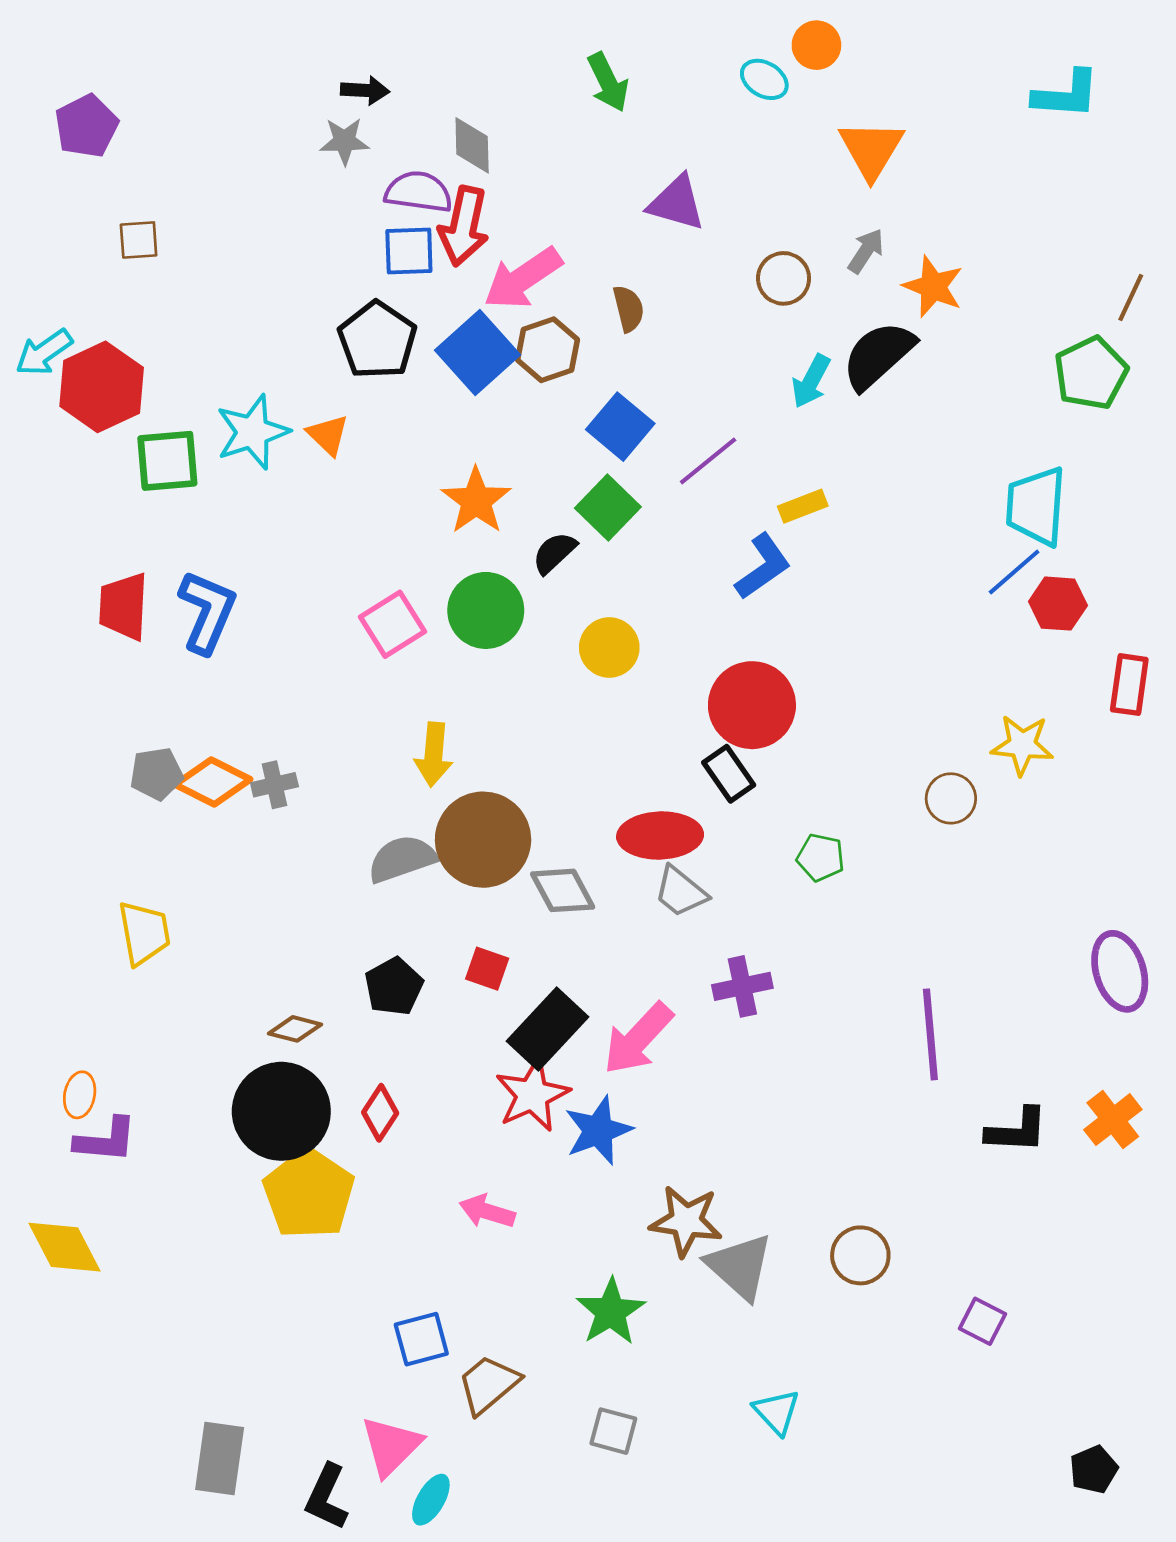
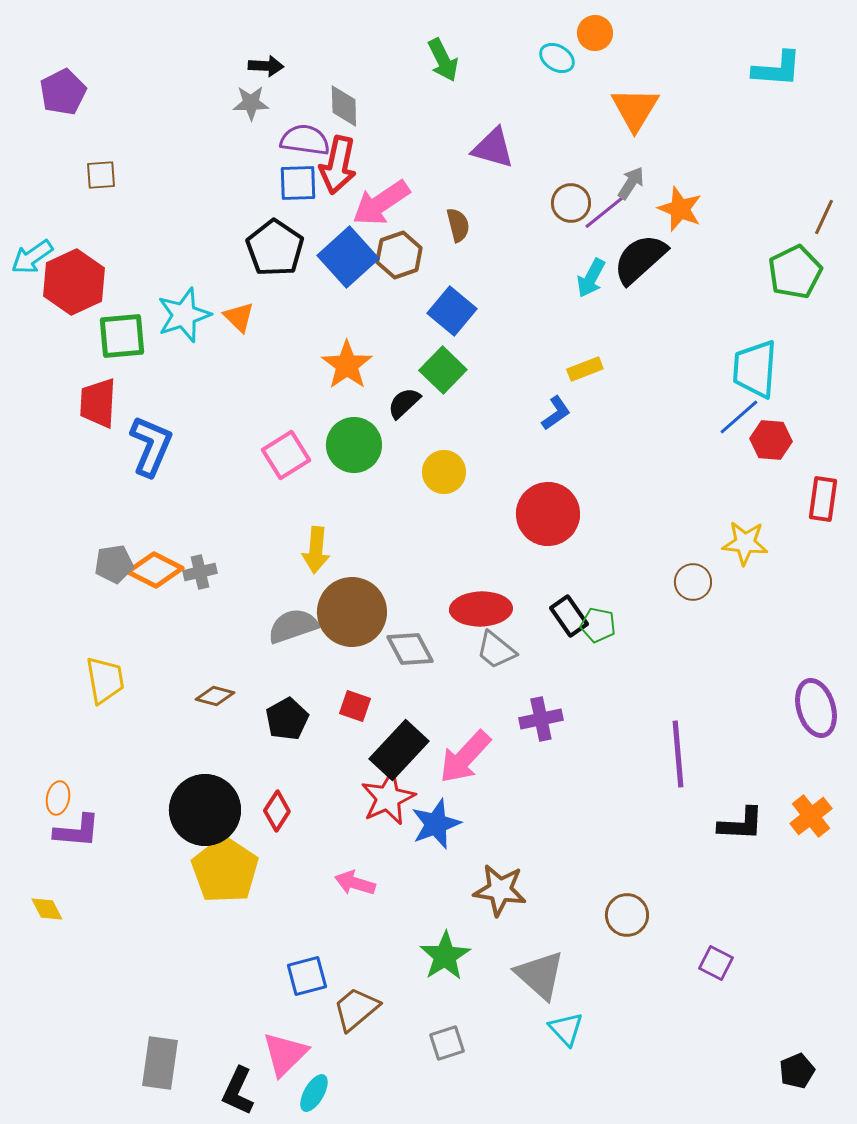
purple line: (708, 461) -> (606, 211), moved
blue L-shape: (763, 567) -> (556, 413), size x0.7
red trapezoid: (123, 606) -> (98, 403), moved
black rectangle: (729, 774) -> (569, 616), moved
brown diamond: (295, 1029) -> (215, 696), moved
yellow diamond: (64, 1247) -> (47, 909), size x0.6
gray triangle: (740, 1266) -> (540, 975), moved
gray square: (613, 1431) -> (447, 1043), turned -33

